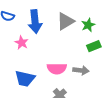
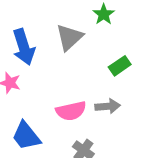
green star: (88, 25) -> (104, 14), moved
blue trapezoid: (25, 79) -> (26, 136), turned 50

